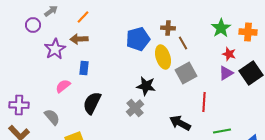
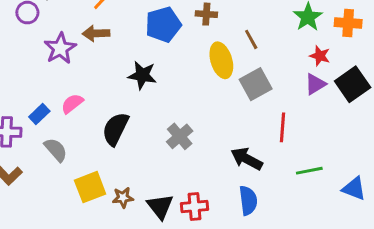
brown cross: (168, 28) -> (206, 14), moved
blue pentagon: (138, 39) -> (163, 24), moved
blue rectangle: (84, 68) -> (39, 114), moved, turned 40
black star: (146, 86) -> (142, 75), moved

